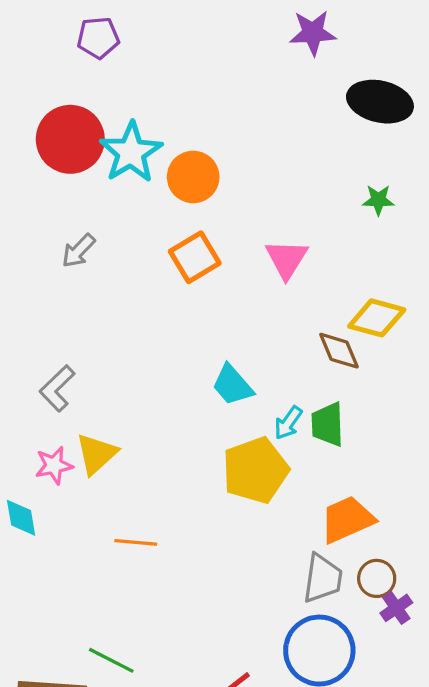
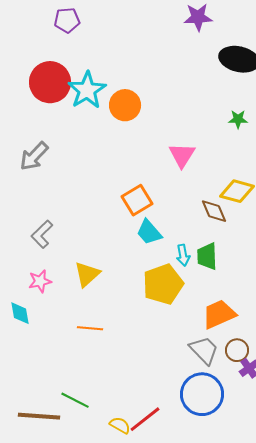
gray arrow: (78, 251) -> (34, 156), moved, size x1.4
orange square: (195, 257) -> (137, 200), moved
cyan arrow: (288, 423) -> (183, 255), turned -45
yellow triangle: (96, 454) -> (87, 274), moved
gray trapezoid: (323, 578) -> (204, 350), turned -52

